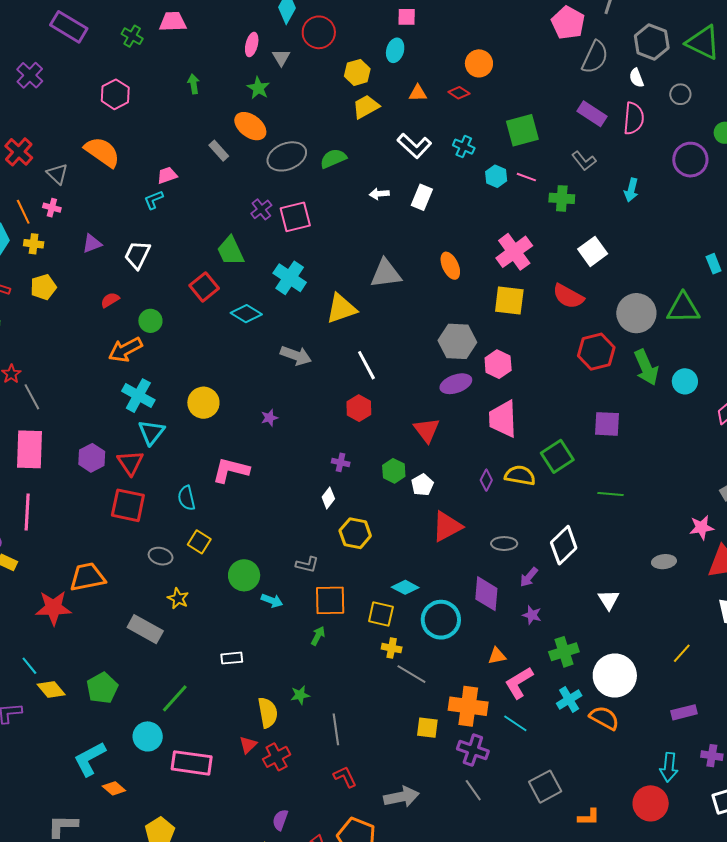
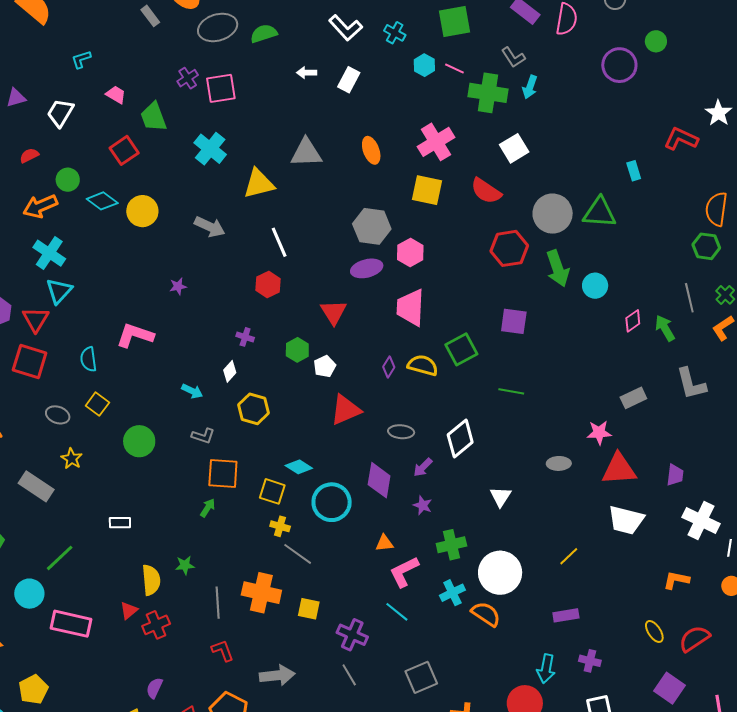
pink trapezoid: (167, 175) -> (116, 95), moved, turned 45
cyan arrow: (631, 190) -> (530, 87), moved
green cross: (562, 198) -> (488, 93), size x1.5
cyan diamond: (246, 314) -> (102, 201), moved
yellow circle: (203, 403) -> (142, 211), moved
cyan arrow: (272, 601) -> (192, 391), moved
orange cross: (468, 706) -> (261, 593), moved

